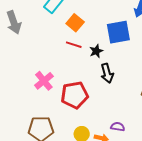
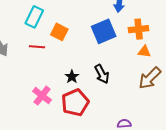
red line: (74, 45) -> (37, 47), moved
black star: (96, 51) -> (72, 77), moved

